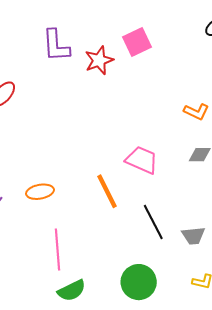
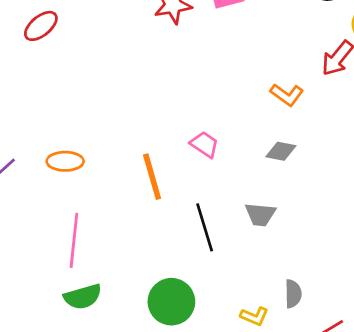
pink trapezoid: (142, 160) -> (205, 144), size x0.7
gray trapezoid: (193, 236) -> (260, 214), moved

